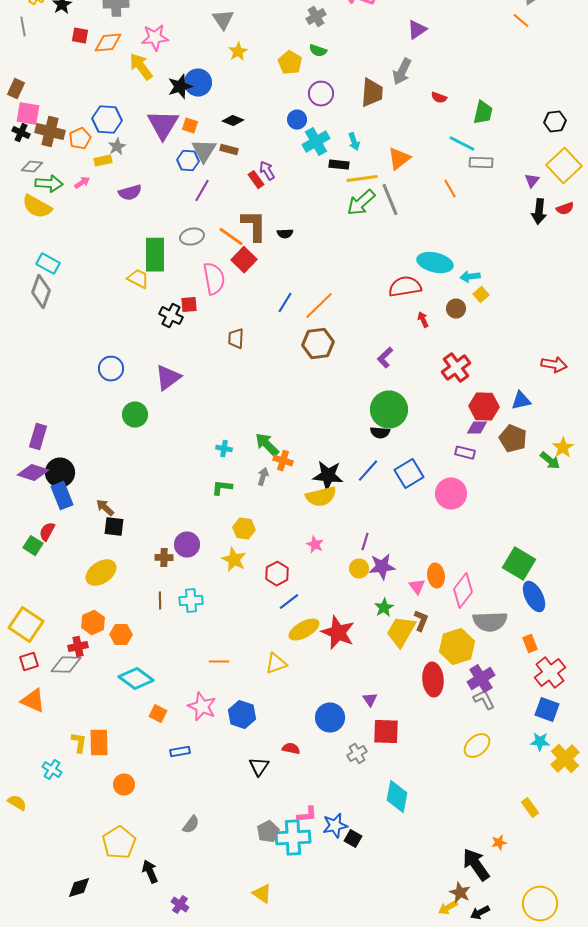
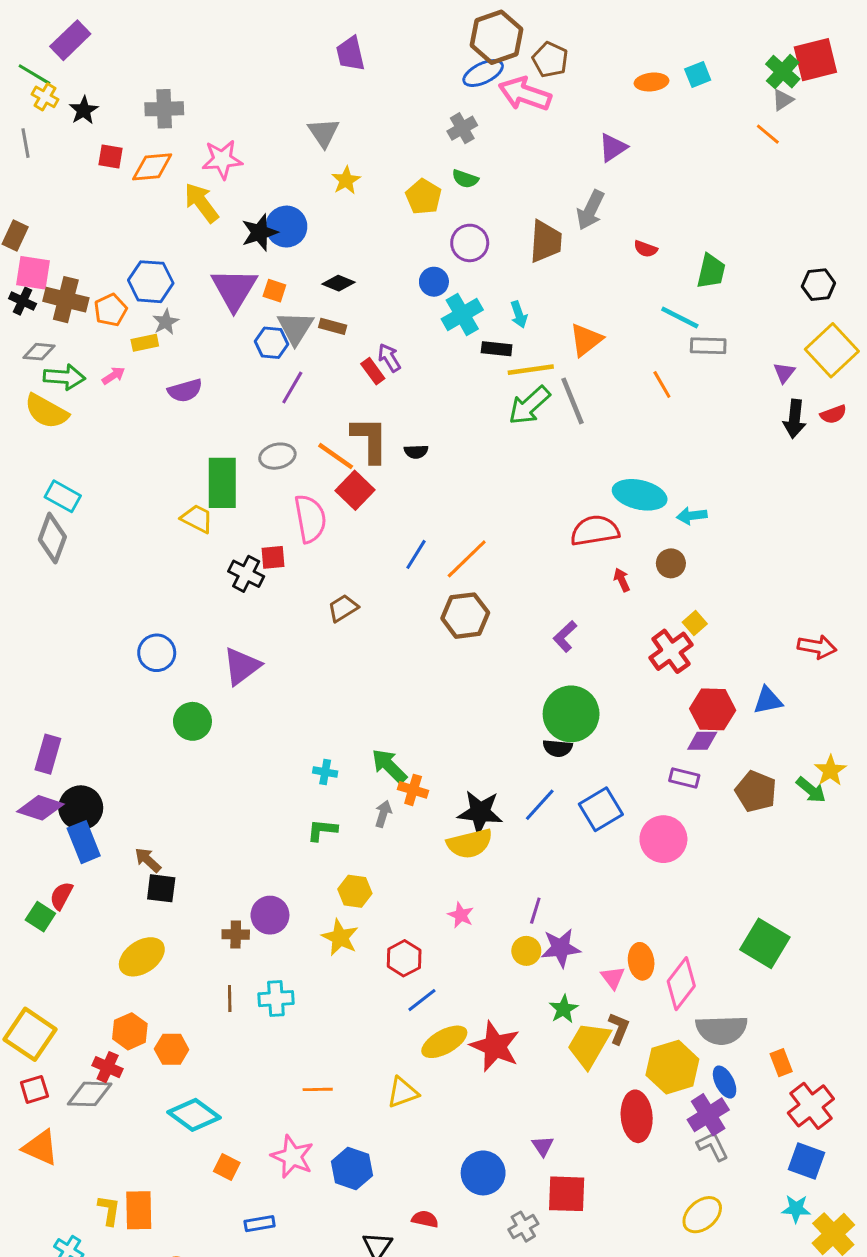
yellow square: (481, 295) -> (695, 623), moved
brown trapezoid: (236, 339) -> (343, 608), turned 55
brown pentagon: (513, 439) -> (756, 791), moved
blue ellipse: (534, 597) -> (725, 1082), moved, size x0.7
red cross: (78, 647) -> (108, 1067), turned 36

